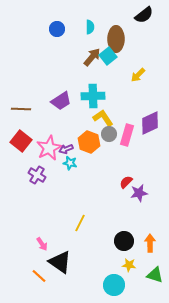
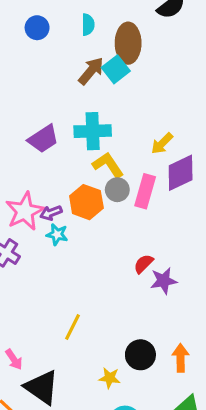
yellow arrow: (138, 75) -> (162, 143), moved
yellow star: (129, 265) -> (110, 378), moved

